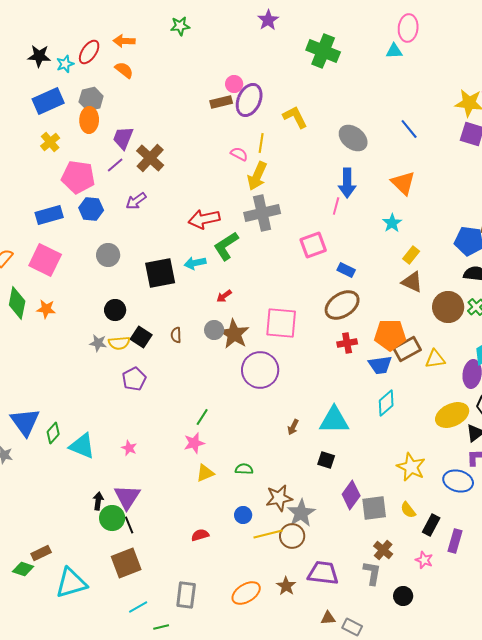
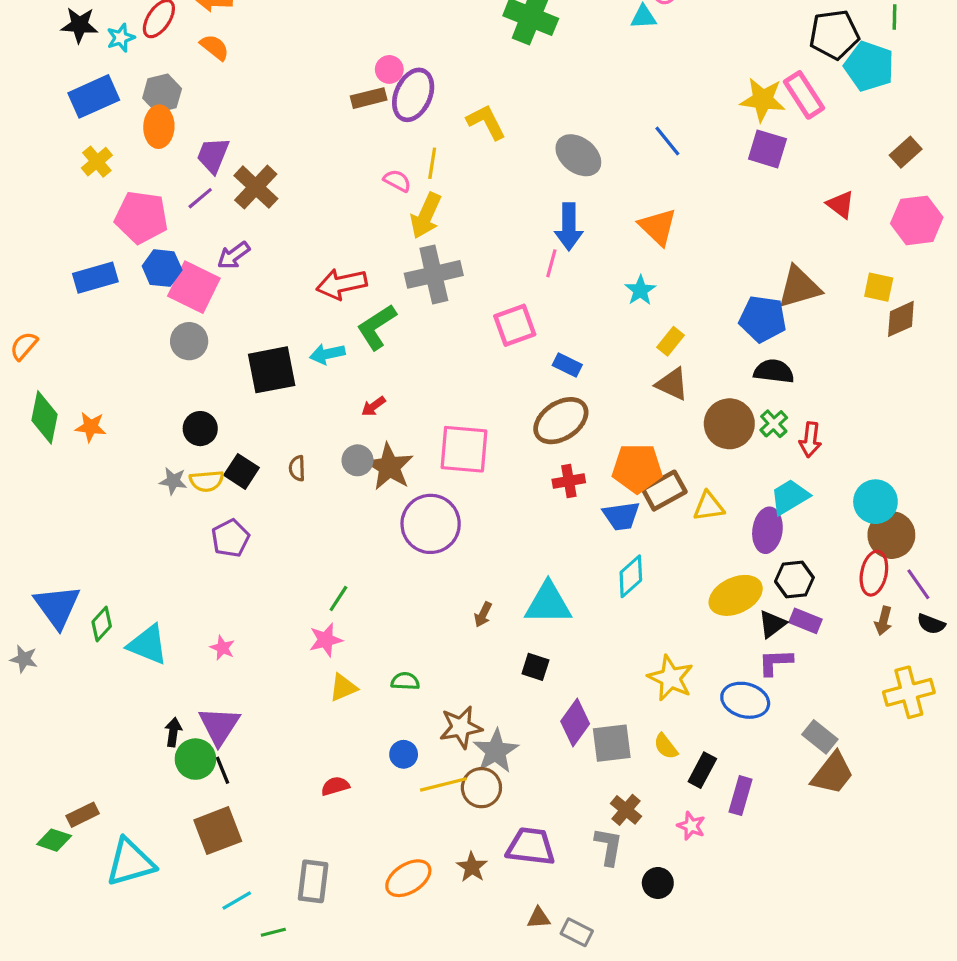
pink square: (45, 260) -> (194, 287), moved

